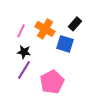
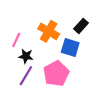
pink line: (21, 31) -> (16, 40), moved
pink pentagon: (52, 82) -> (56, 73), moved

